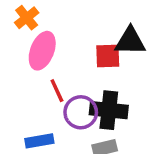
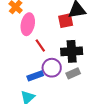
purple circle: (81, 112) -> (52, 68), moved

